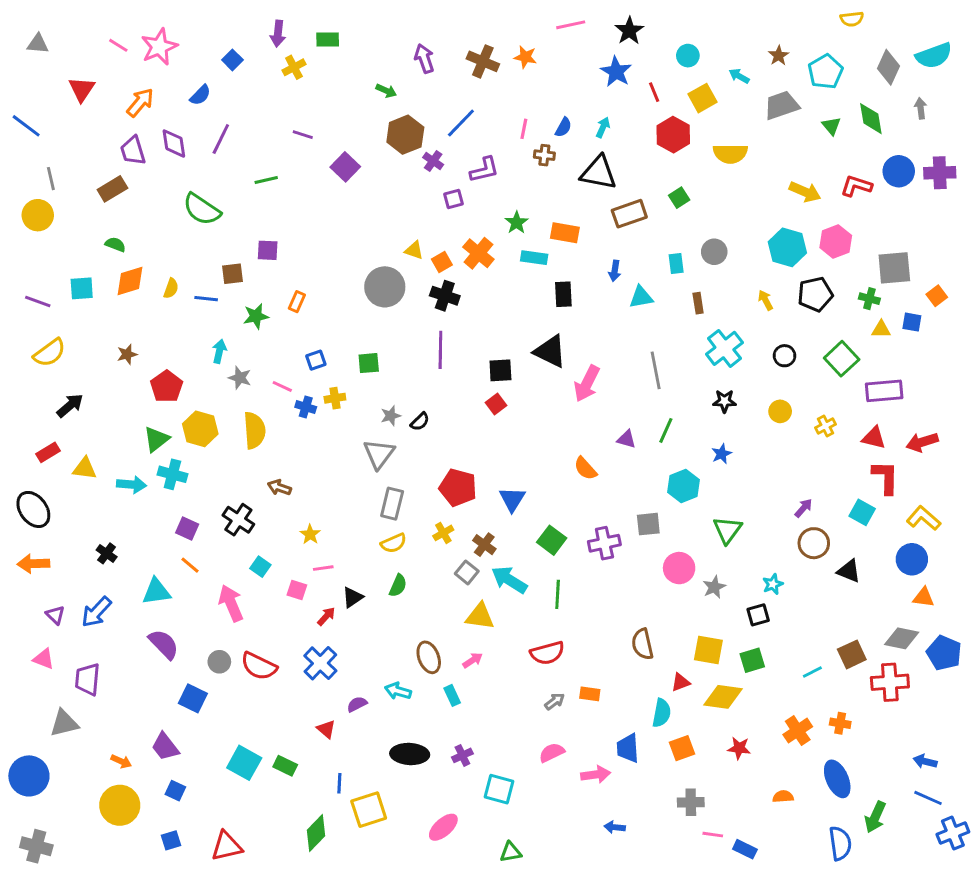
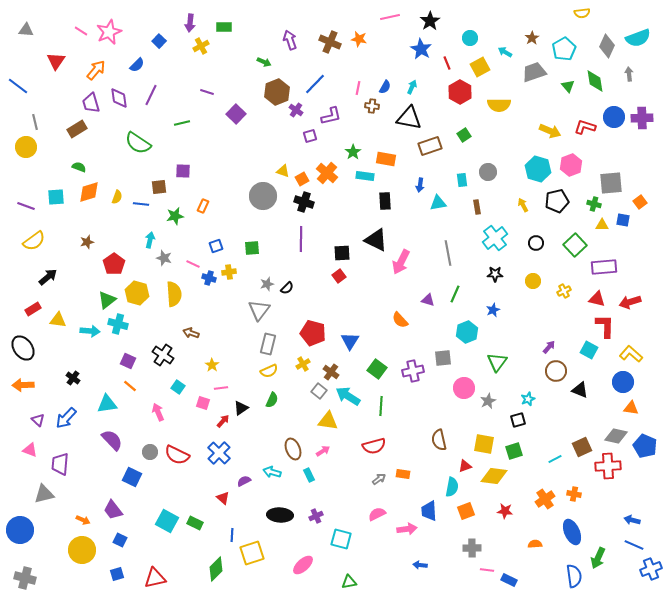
pink arrow: (231, 603) -> (158, 412), size x0.7

